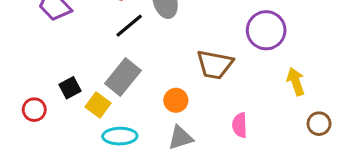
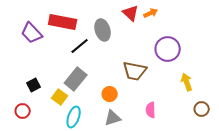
black square: (70, 88) -> (34, 85), moved
red circle: (34, 110) -> (23, 111), moved
cyan ellipse: (120, 136) -> (74, 117), turned -70

